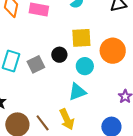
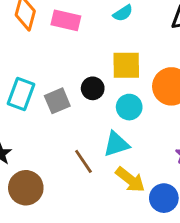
yellow arrow: (67, 119) -> (130, 180), moved, turned -30
brown line: (43, 123) -> (83, 161), moved

